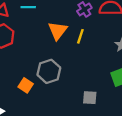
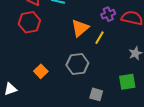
gray hexagon: (49, 71) -> (77, 64), moved

